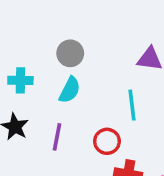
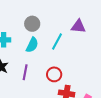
cyan line: (132, 105) -> (57, 41), moved, turned 36

